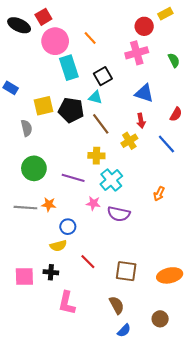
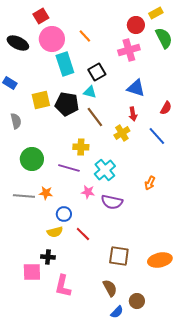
black ellipse: (19, 25) -> (18, 43), moved
green semicircle: (174, 60) -> (164, 38), moved, size x1.5
gray semicircle: (27, 128) -> (16, 121), moved
yellow cross: (96, 156) -> (81, 147), moved
red line: (88, 262) -> (83, 234), moved
pink square: (24, 276) -> (32, 272), moved
brown circle: (160, 319) -> (137, 301), moved

